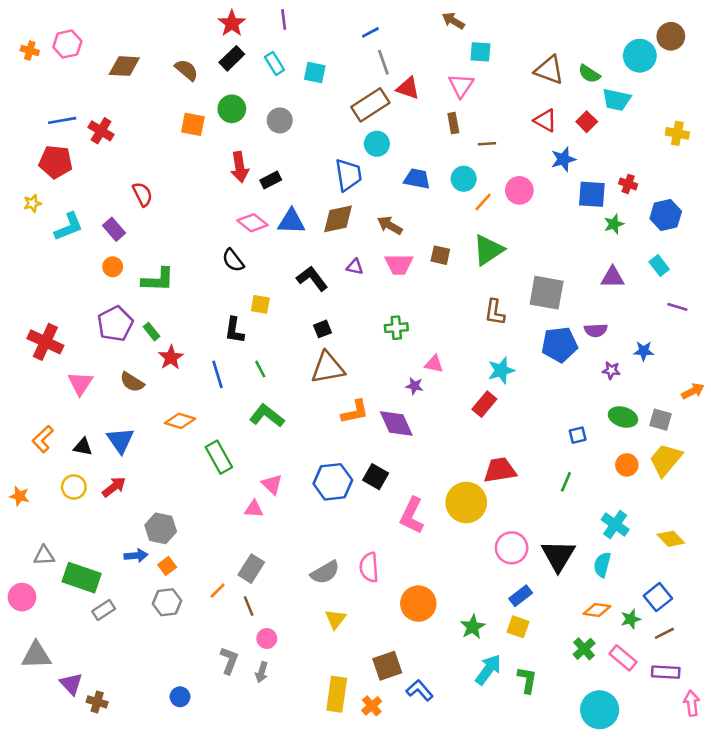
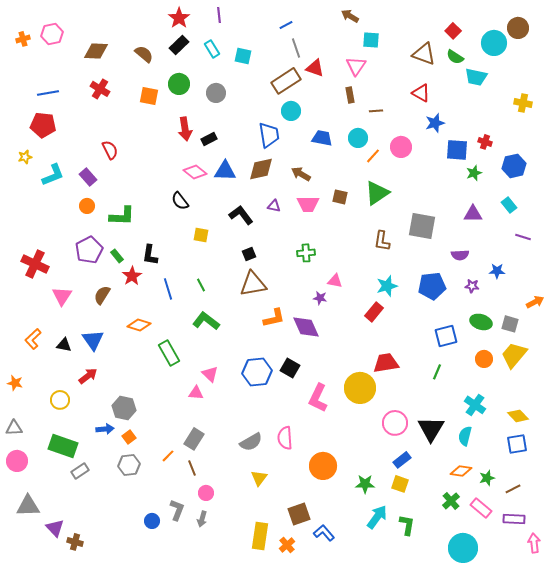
orange cross: (30, 51) -> (23, 39), turned -32
red square: (587, 122) -> (453, 31), moved
red cross: (101, 131) -> (100, 89), moved
black L-shape: (234, 330) -> (150, 255), moved
blue pentagon: (559, 345) -> (432, 286), moved
brown semicircle: (132, 382) -> (102, 295), turned 90
blue square: (578, 435) -> (446, 336), size x1.6
yellow circle: (74, 487) -> (60, 400), moved
gray triangle: (44, 556) -> (14, 428), moved
blue square: (658, 597) -> (517, 444), moved, turned 30
green star: (473, 627) -> (365, 484), turned 30
blue circle: (180, 697) -> (152, 521), moved

